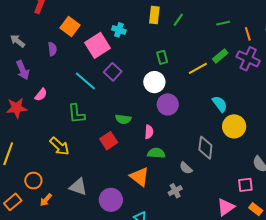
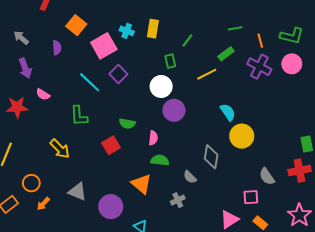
yellow rectangle: (154, 15) -> (153, 29), moved
green line: (178, 20) -> (187, 41), moved
green rectangle: (220, 56) -> (226, 54), moved
pink semicircle: (41, 95) -> (43, 94), turned 80

